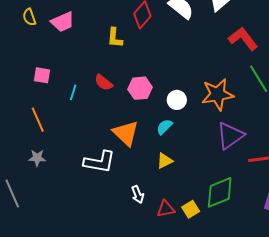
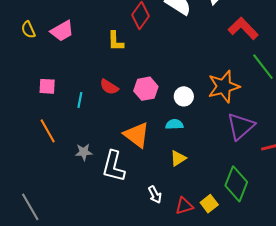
cyan semicircle: (164, 127) -> (174, 124), turned 48
gray star: (37, 158) -> (84, 152), moved
white L-shape: (100, 162) -> (114, 166), turned 100
green diamond: (220, 192) -> (236, 184), turned -40

